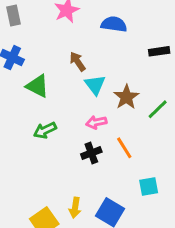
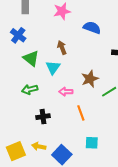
cyan triangle: (95, 85) -> (53, 68), moved
black cross: (91, 153) -> (43, 117), moved
yellow arrow: (75, 208) -> (39, 146), turned 80

